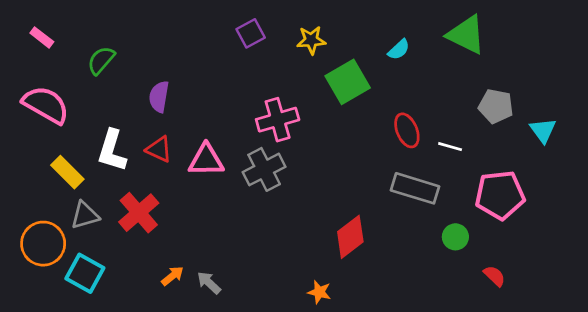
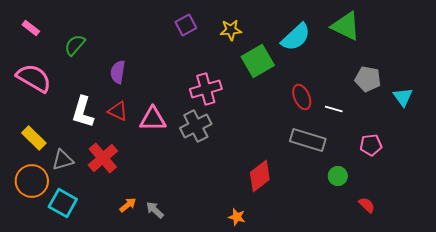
cyan semicircle: (399, 50) -> (296, 37), size x1.8
yellow rectangle: (67, 172) -> (34, 138), moved
pink pentagon: (500, 195) -> (371, 145), size x0.6

